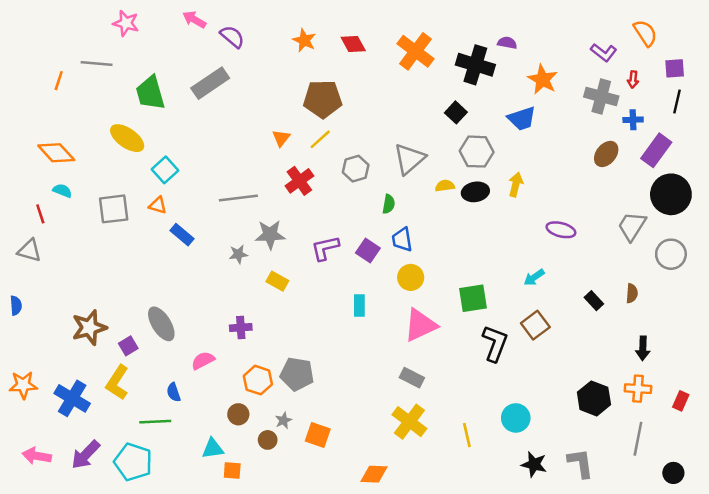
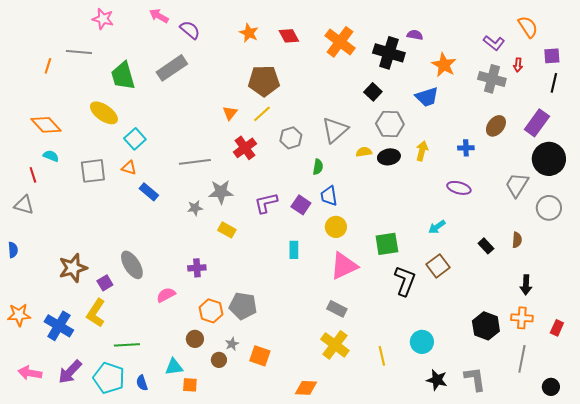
blue cross: (633, 120) -> (466, 148), moved
blue semicircle: (174, 392) -> (142, 383), moved

